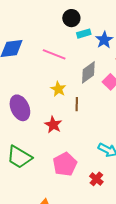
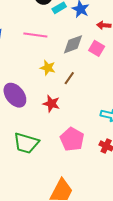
gray diamond: (88, 72) -> (73, 44), turned 30
brown line: (77, 104) -> (69, 78), turned 48

